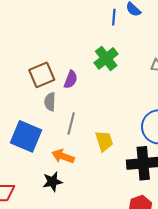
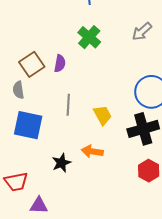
gray semicircle: (50, 102) -> (18, 90), moved
orange arrow: (63, 156) -> (92, 151), moved

